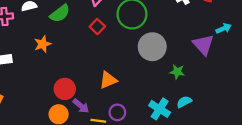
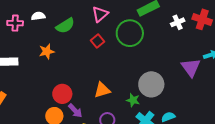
gray circle: (152, 47) -> (151, 84), moved
green star: (177, 72) -> (133, 100), moved

